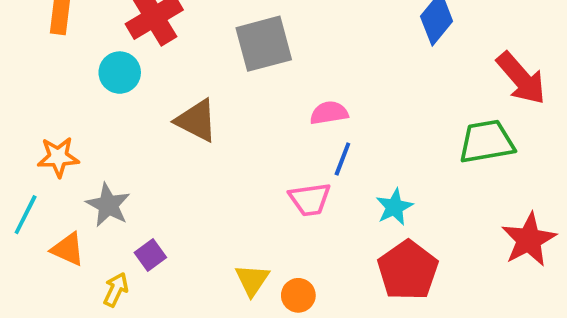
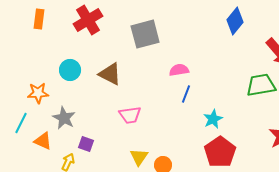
cyan circle: (120, 73) -> (70, 70), moved
pink trapezoid: (310, 199) -> (130, 115), moved
purple square: (150, 255) -> (86, 144), turned -35

